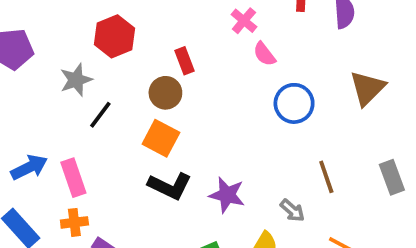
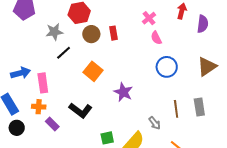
brown circle: (165, 93) -> (91, 34), moved
gray rectangle: (392, 177) -> (199, 107), moved
black L-shape: (170, 186) -> (81, 110), moved
purple star: (227, 195) -> (123, 92), moved

